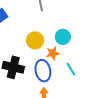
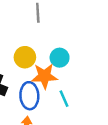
orange star: (53, 53) -> (44, 76), size x1.5

